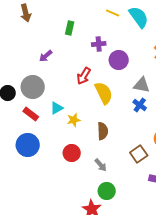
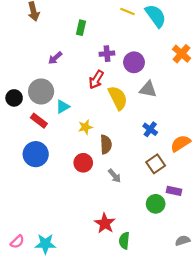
purple cross: (99, 44) -> (107, 54), moved
gray triangle: (142, 85) -> (148, 89), moved
blue cross: (140, 105) -> (150, 129), moved
cyan triangle: (57, 108) -> (63, 107), moved
brown semicircle: (103, 131) -> (106, 144), moved
green circle: (107, 191) -> (156, 204), moved

